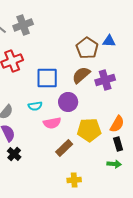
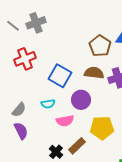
brown semicircle: (81, 75) -> (94, 73), turned 48
blue square: (47, 78) -> (60, 76), turned 30
black cross: (14, 154) -> (56, 152), moved

